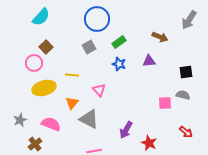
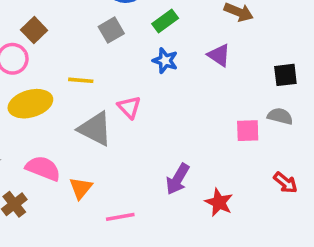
purple triangle: (149, 61) -> (219, 55), turned 40
orange triangle: (72, 103) -> (81, 188), moved
gray triangle: (89, 119) -> (95, 129), moved

